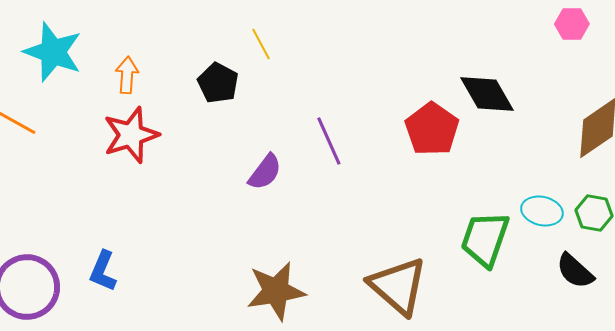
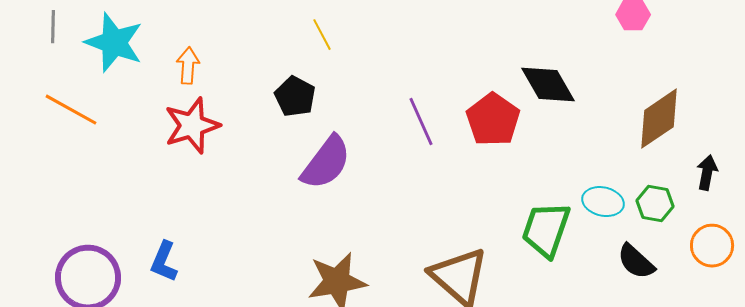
black pentagon: (218, 83) -> (295, 97), moved
purple line: (329, 141) -> (421, 122), moved
purple semicircle: (265, 172) -> (326, 163), size x1.5

